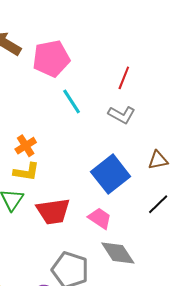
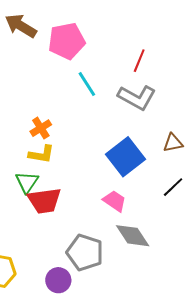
gray L-shape: (122, 115) -> (137, 97), size x1.4
red trapezoid: (53, 211) -> (44, 201), moved

